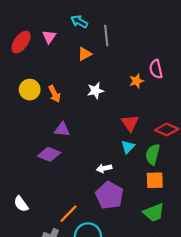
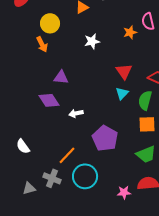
yellow circle: (30, 90) -> (50, 23), moved
orange arrow: (54, 94) -> (42, 44), moved
purple diamond: (49, 154) -> (49, 100), turned 35
white arrow: (104, 168) -> (76, 113), moved

